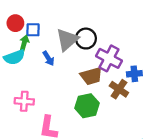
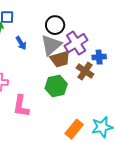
gray triangle: (67, 40) -> (51, 45), moved
purple cross: (109, 58) -> (76, 43), turned 30

